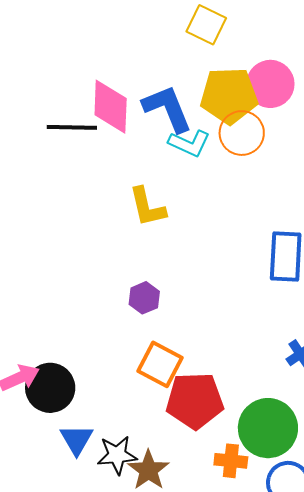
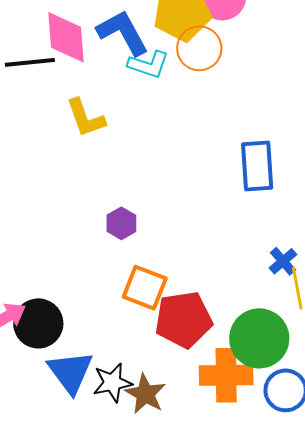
yellow L-shape: (147, 207) -> (86, 118), moved
blue triangle: (76, 440) -> (70, 372), size x1.4
orange cross: (231, 461) -> (226, 375), size x1.6

